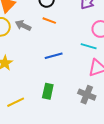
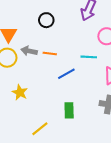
orange line: (49, 21) -> (50, 54), moved
cyan line: (89, 46) -> (89, 57), moved

